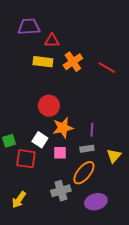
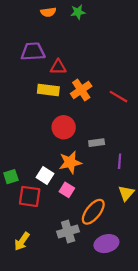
red circle: (49, 106) -> (64, 127), moved
purple line: (92, 130) -> (120, 161), moved
gray rectangle: (87, 149) -> (97, 143), moved
pink square: (60, 153) -> (67, 190), turned 32

